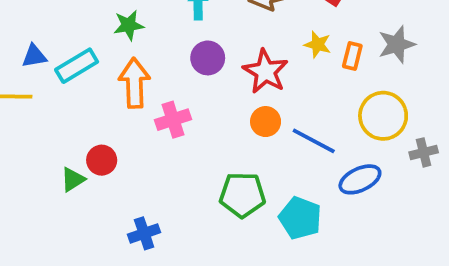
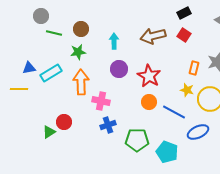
yellow star: (318, 44) -> (187, 90), moved
pink cross: (173, 120) -> (101, 101), turned 30
blue cross: (144, 233) -> (108, 125), moved

